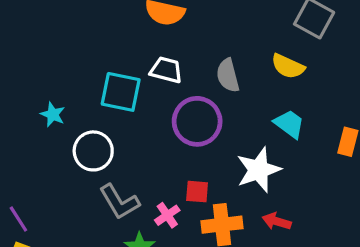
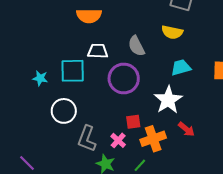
cyan star: (53, 114) -> (40, 78), moved
cyan trapezoid: (289, 124) -> (181, 67), turned -40
gray L-shape: (119, 202) -> (87, 139), turned 64
red arrow: (277, 221) -> (186, 129), turned -144

